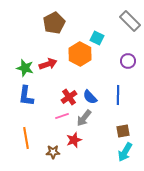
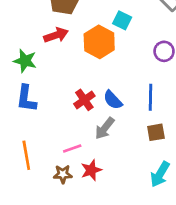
red arrow: (48, 64) -> (56, 35), moved
pink line: (62, 116) -> (72, 149), moved
brown square: (123, 131) -> (156, 132), moved
red star: (74, 140) -> (91, 170), moved

